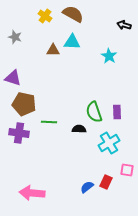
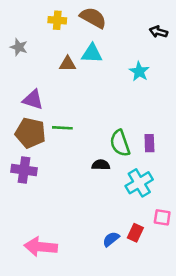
yellow cross: (45, 16) -> (57, 20), turned -32
purple triangle: (13, 78) -> (33, 100), moved
green line: (49, 122) -> (62, 128), moved

